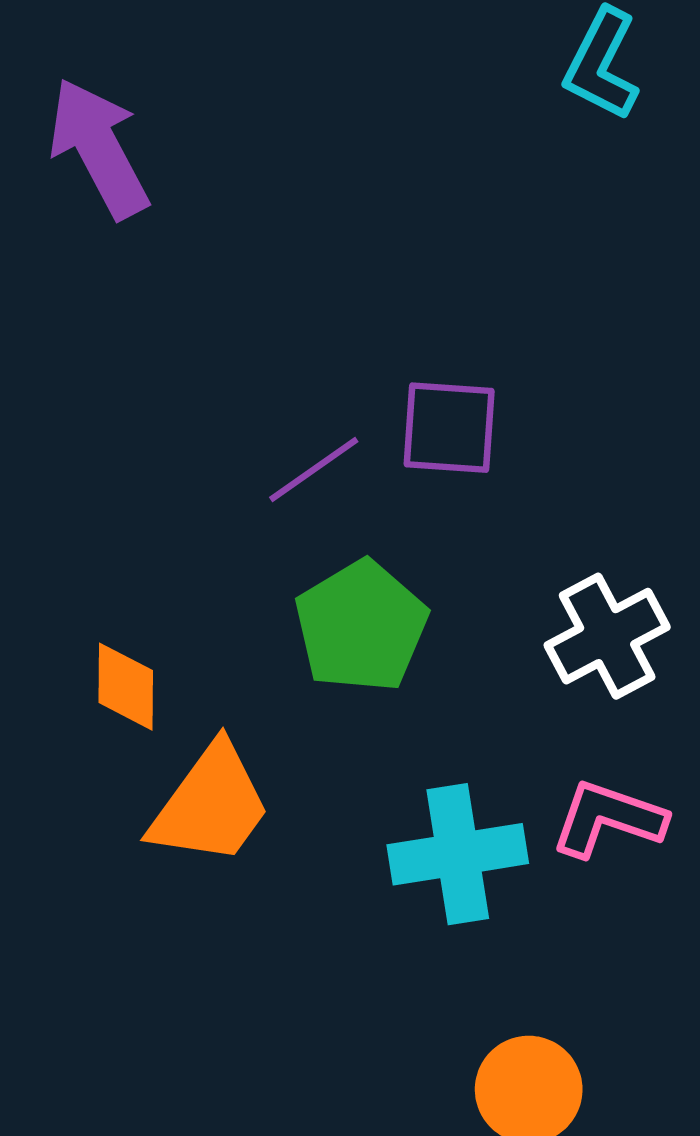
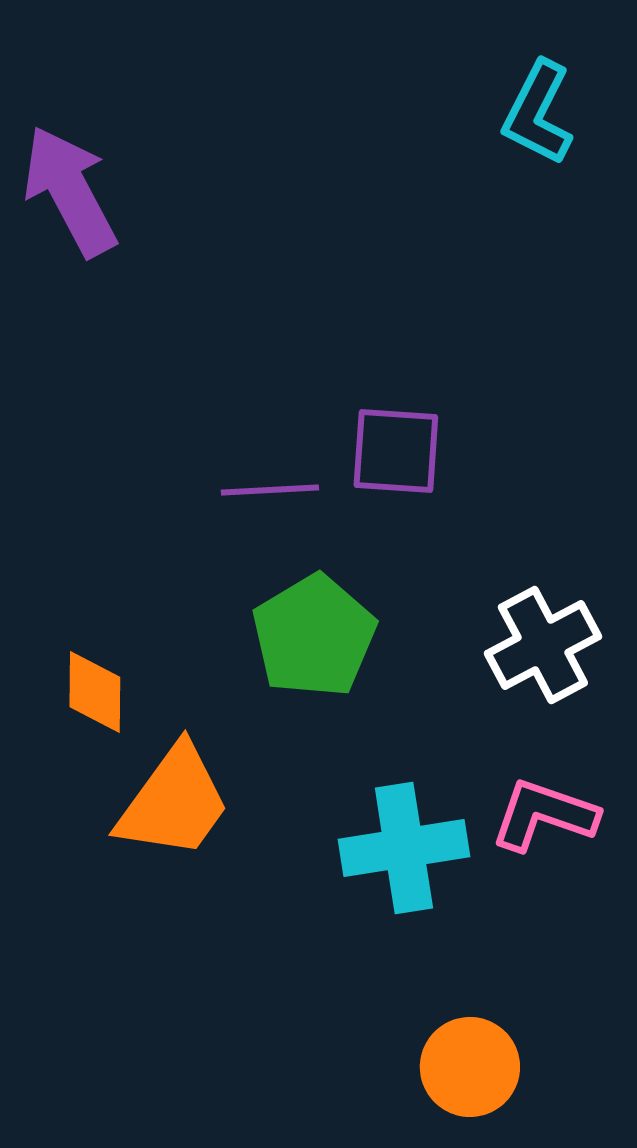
purple line: (314, 470) -> (270, 490), turned 32

